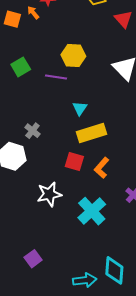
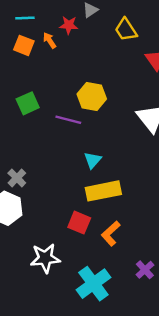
gray cross: (32, 131) -> (17, 178), moved

